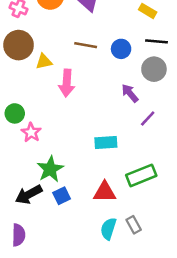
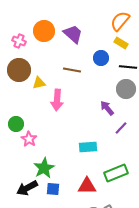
blue circle: (121, 49) -> (101, 58), moved
blue square: (62, 196) -> (53, 189), turned 32

